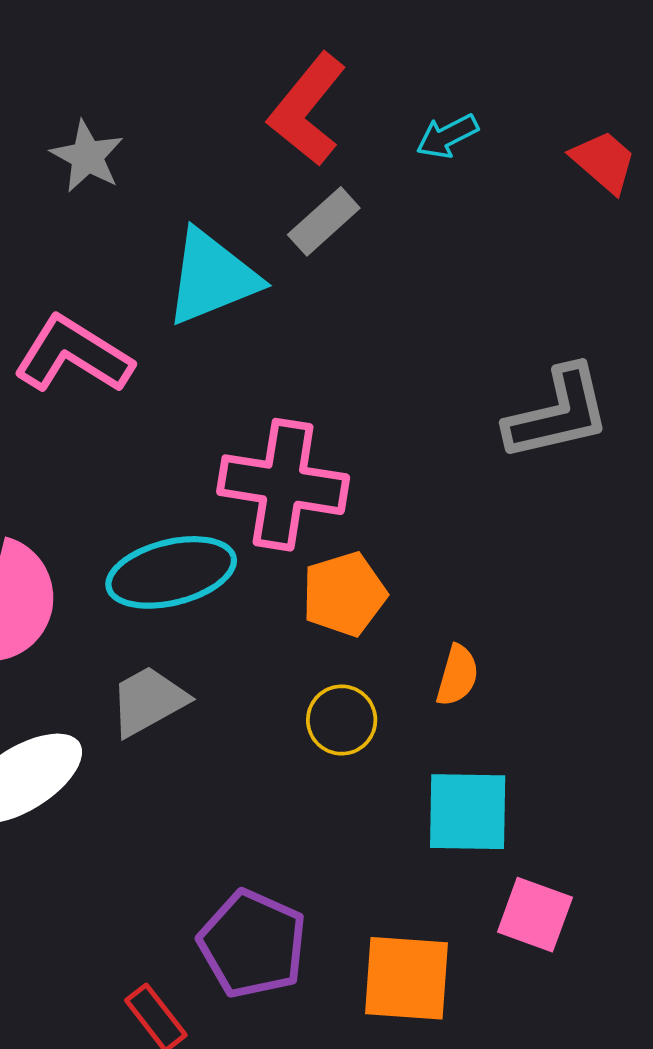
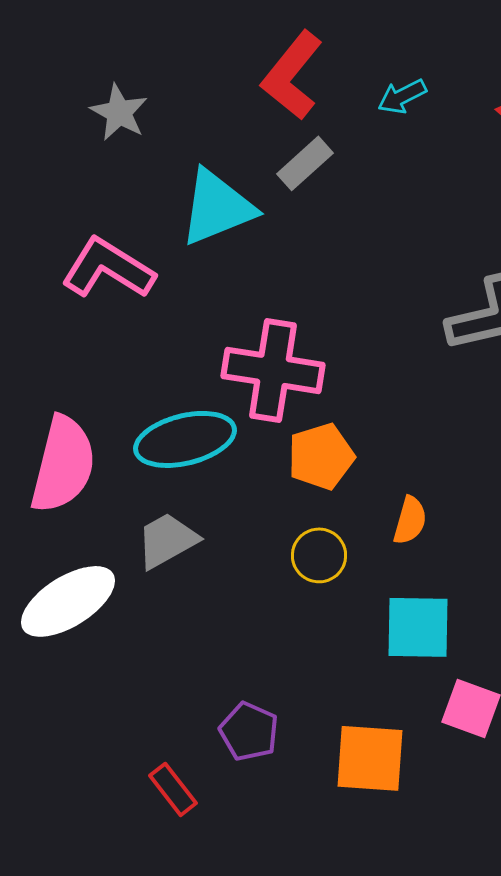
purple pentagon: (253, 944) -> (249, 731), size x0.7

